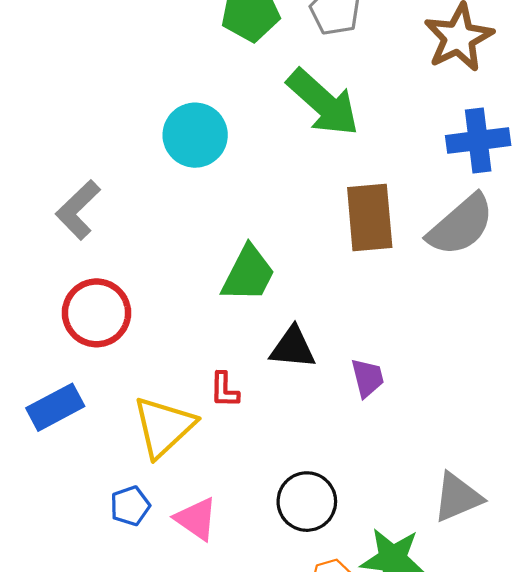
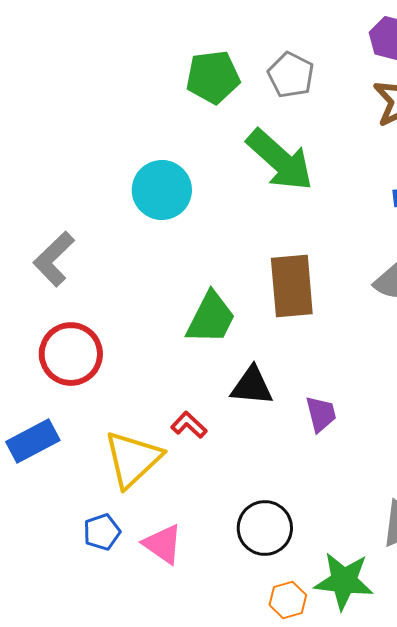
brown rectangle: (370, 217) -> (292, 286), moved
red L-shape: (224, 390) -> (189, 425), turned 132

